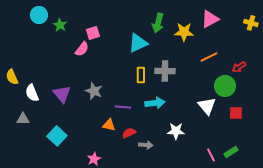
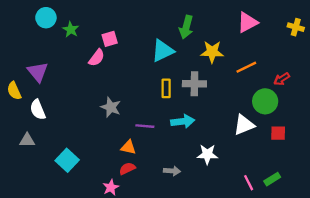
yellow star: (184, 32) -> (212, 52), moved
purple triangle: (62, 94) -> (38, 72), moved
white triangle: (207, 106) -> (244, 125), turned 48
red semicircle: (129, 133) -> (127, 169), moved

